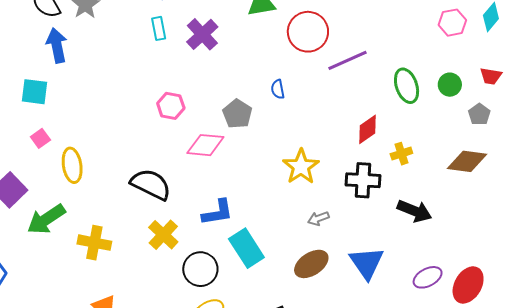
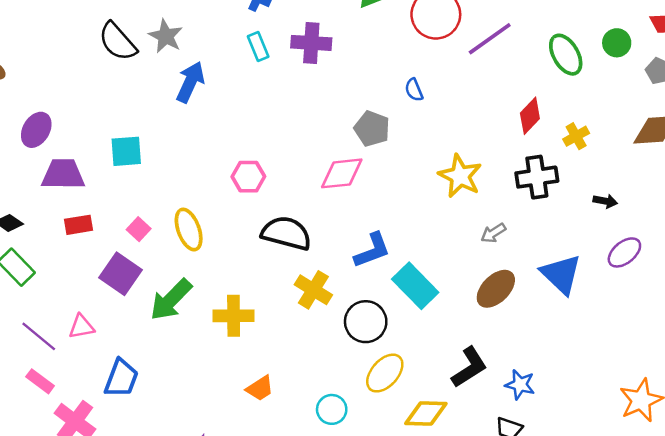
purple cross: (202, 34) -> (311, 43), turned -32
blue arrow: (57, 45) -> (190, 82), moved, turned 48
pink hexagon: (171, 106) -> (248, 177), moved
pink square: (40, 138) -> (139, 229), moved
black arrow: (414, 211) -> (605, 201), size x0.6
purple ellipse: (428, 277) -> (624, 252), moved

